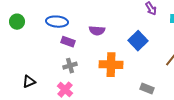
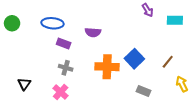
blue square: (138, 41) -> (134, 59), moved
gray cross: (70, 66) -> (66, 68), turned 32
black triangle: (29, 82) -> (24, 84), turned -32

